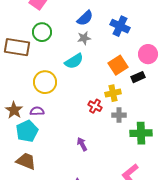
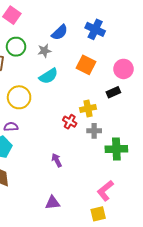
blue cross: (120, 26) -> (95, 29), moved
gray star: (84, 38) -> (44, 51), moved
orange square: (118, 65) -> (86, 65), moved, turned -30

